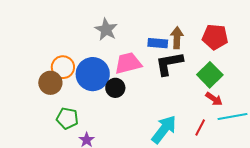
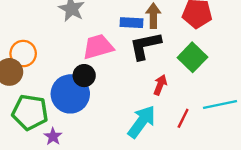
blue circle: (93, 74) -> (70, 94), moved
red arrow: (214, 99) -> (160, 85), moved, turned -102
green pentagon: (67, 118) -> (30, 112), size x1.4

